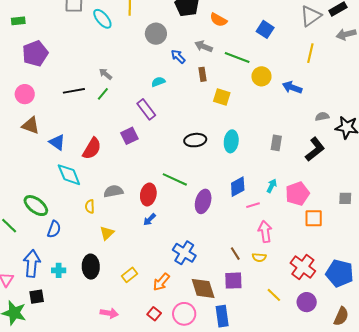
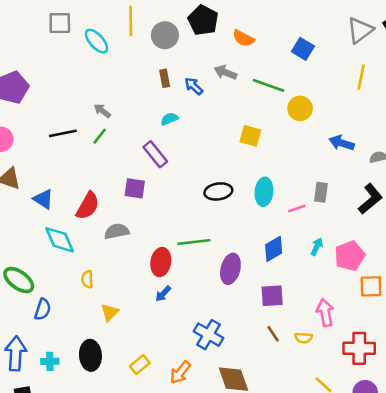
gray circle: (156, 34) -> (165, 35), moved
brown rectangle: (203, 74) -> (165, 78), moved
blue arrow: (292, 87) -> (342, 143), moved
purple square: (129, 136) -> (135, 188), turned 36
green line: (175, 179) -> (194, 242), turned -30
gray semicircle: (113, 191) -> (117, 231), moved
pink line: (253, 205) -> (297, 208), moved
pink arrow: (265, 232) -> (325, 313), moved
red cross: (303, 267) -> (359, 348), turned -35
purple square: (233, 281) -> (272, 296), moved

